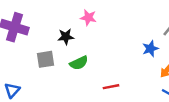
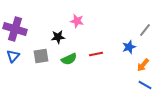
red line: (111, 87) -> (96, 54), moved
blue triangle: (12, 90) -> (13, 56), moved

